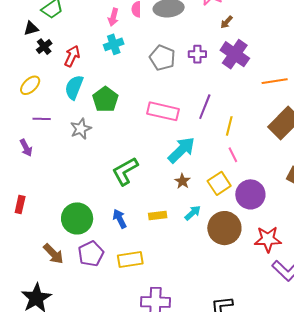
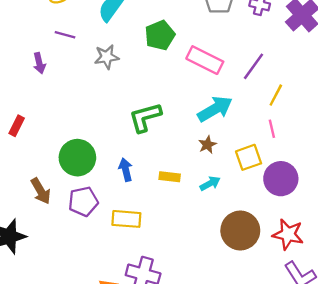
green pentagon: (105, 99) -> (160, 35), moved
brown circle: (224, 228) -> (240, 230), moved

